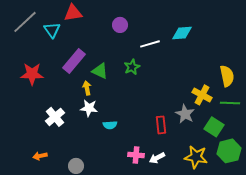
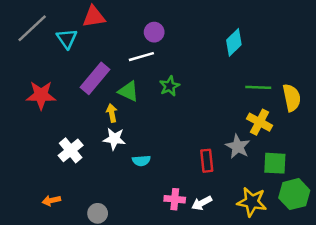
cyan diamond: (182, 33) -> (234, 42), turned -40
white line: (150, 44) -> (141, 57), moved
green line: (230, 103) -> (258, 87), moved
green square: (214, 127) -> (275, 163), turned -30

